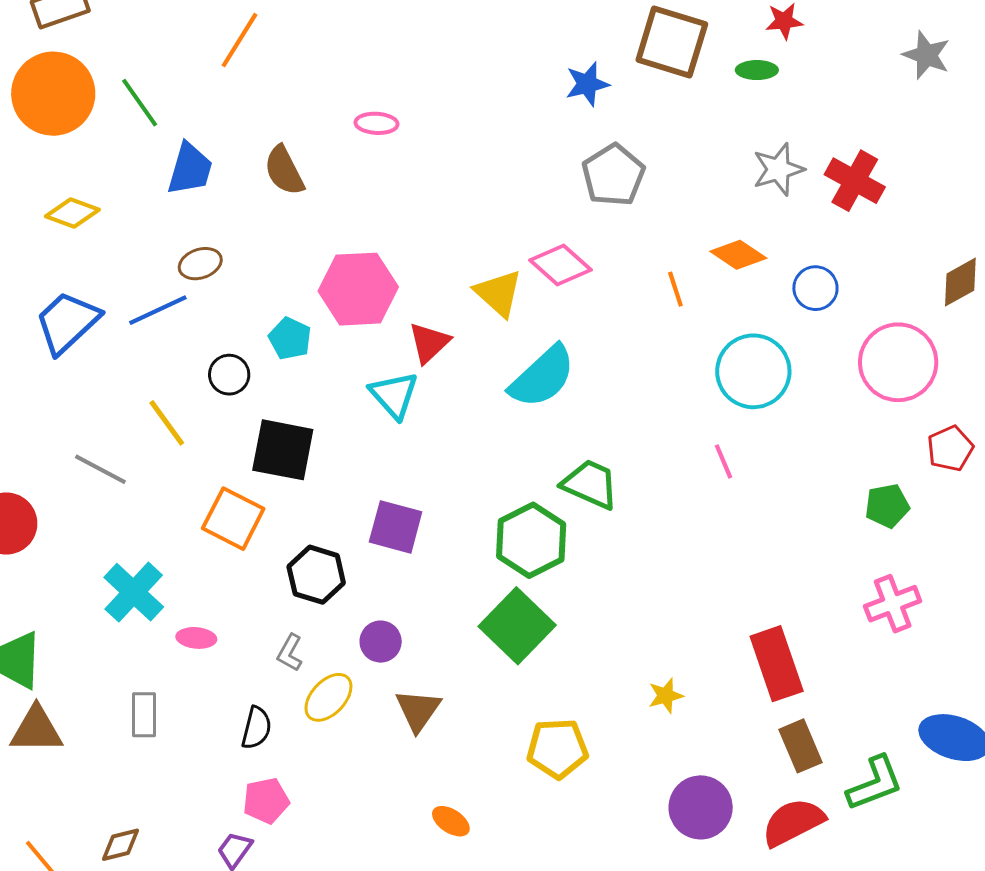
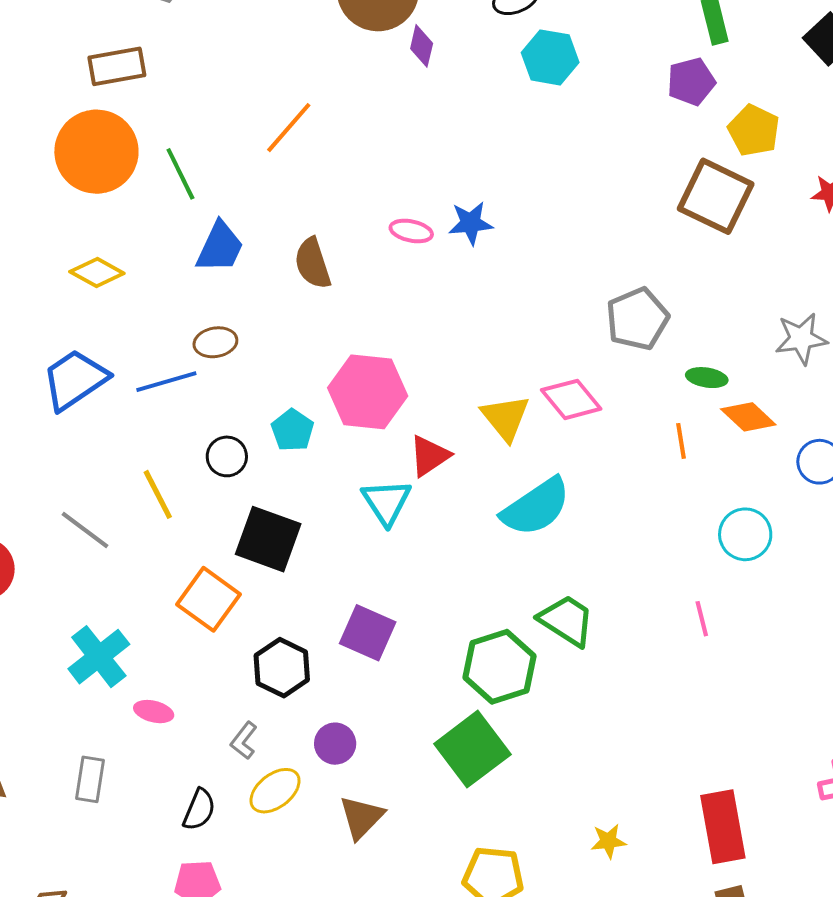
green ellipse: (757, 70) -> (707, 378), moved
blue star: (587, 84) -> (471, 223), moved
cyan circle: (753, 371) -> (745, 534), size x0.7

